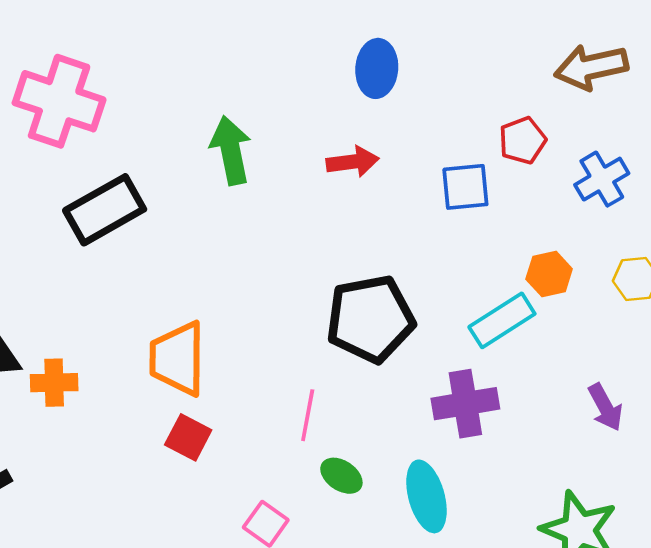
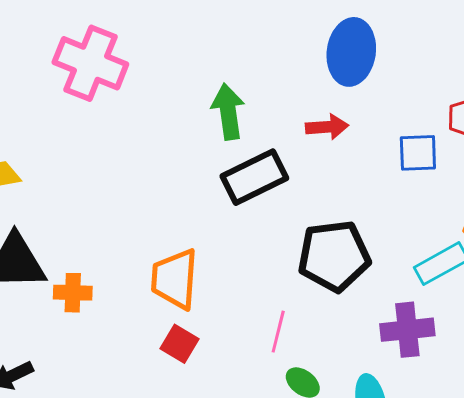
blue ellipse: (377, 68) -> (351, 52), size x1.4
black rectangle: (105, 210) -> (254, 177), moved

